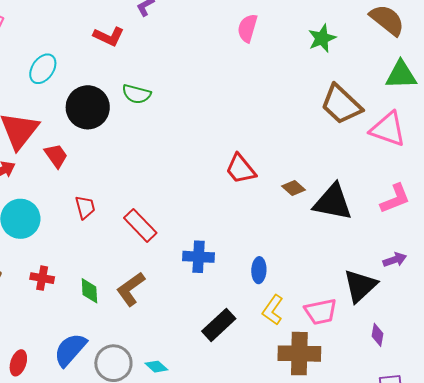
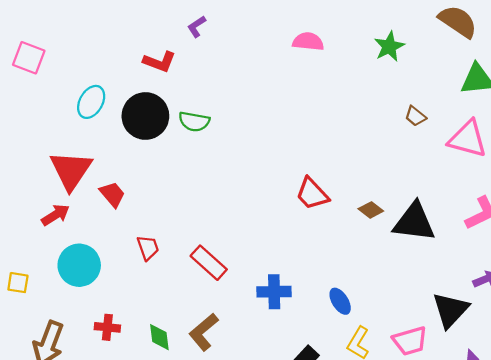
pink semicircle: (247, 28) -> (308, 42), turned 84
brown trapezoid: (341, 104) -> (415, 116), size x0.5
black circle: (88, 107) -> (145, 116), moved
blue ellipse: (259, 270) -> (340, 301), turned -30

